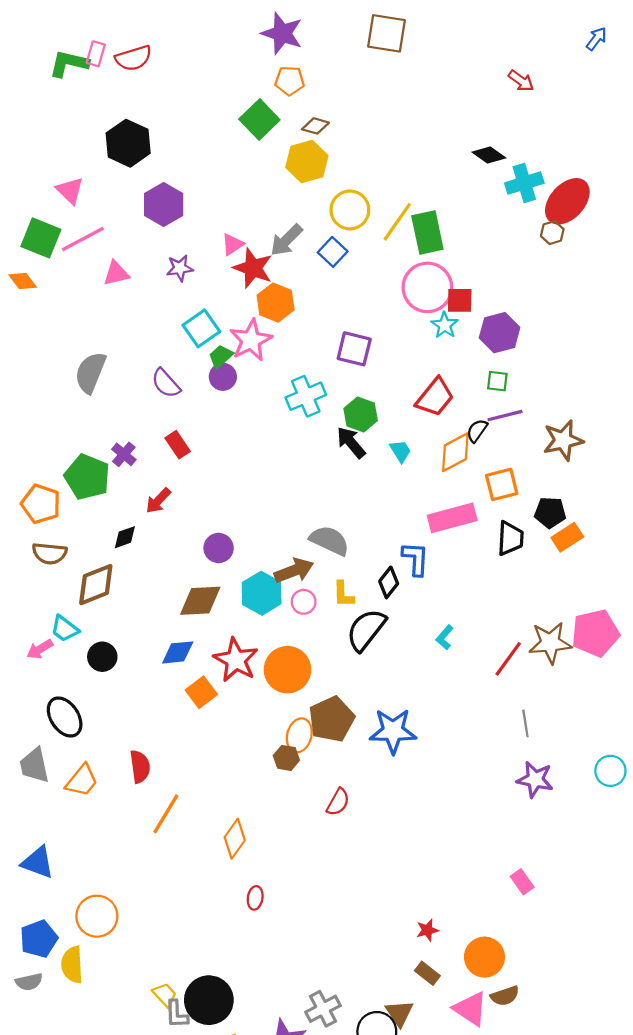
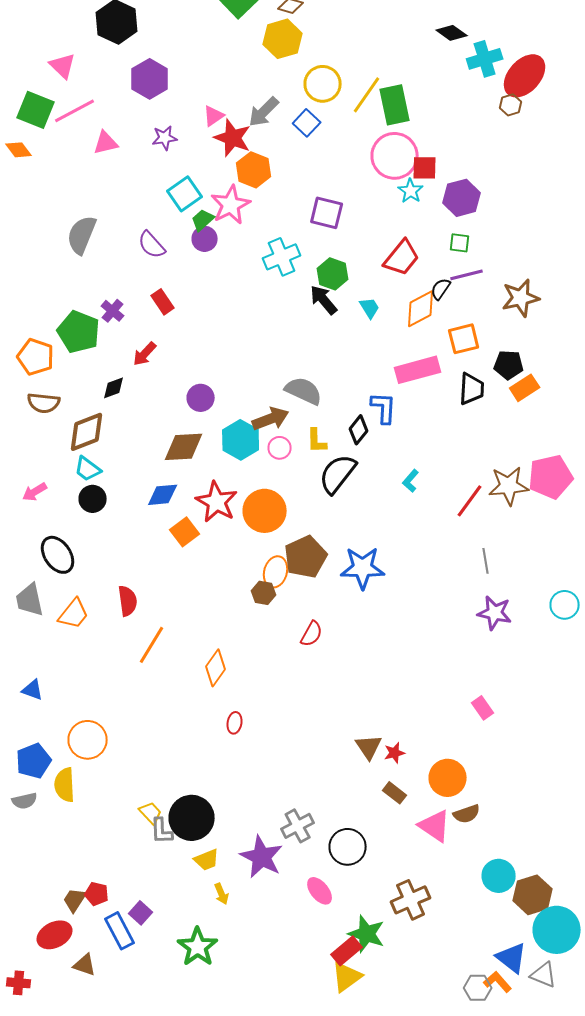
cyan trapezoid: (65, 629) -> (88, 469), moved
blue triangle: (38, 862) -> (33, 690), size x0.7
brown triangle: (399, 1013) -> (369, 747), moved

